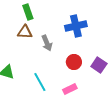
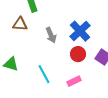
blue cross: (76, 26) -> (80, 31), moved, turned -30
brown triangle: (25, 32) -> (20, 24), moved

